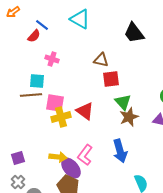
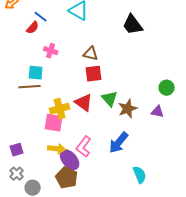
brown triangle: (101, 60) -> (91, 54), moved
red square: (111, 79) -> (94, 74), moved
green triangle: (123, 102) -> (110, 99), moved
pink square: (55, 103) -> (54, 123), moved
blue arrow: (120, 151) -> (119, 143), turned 55

